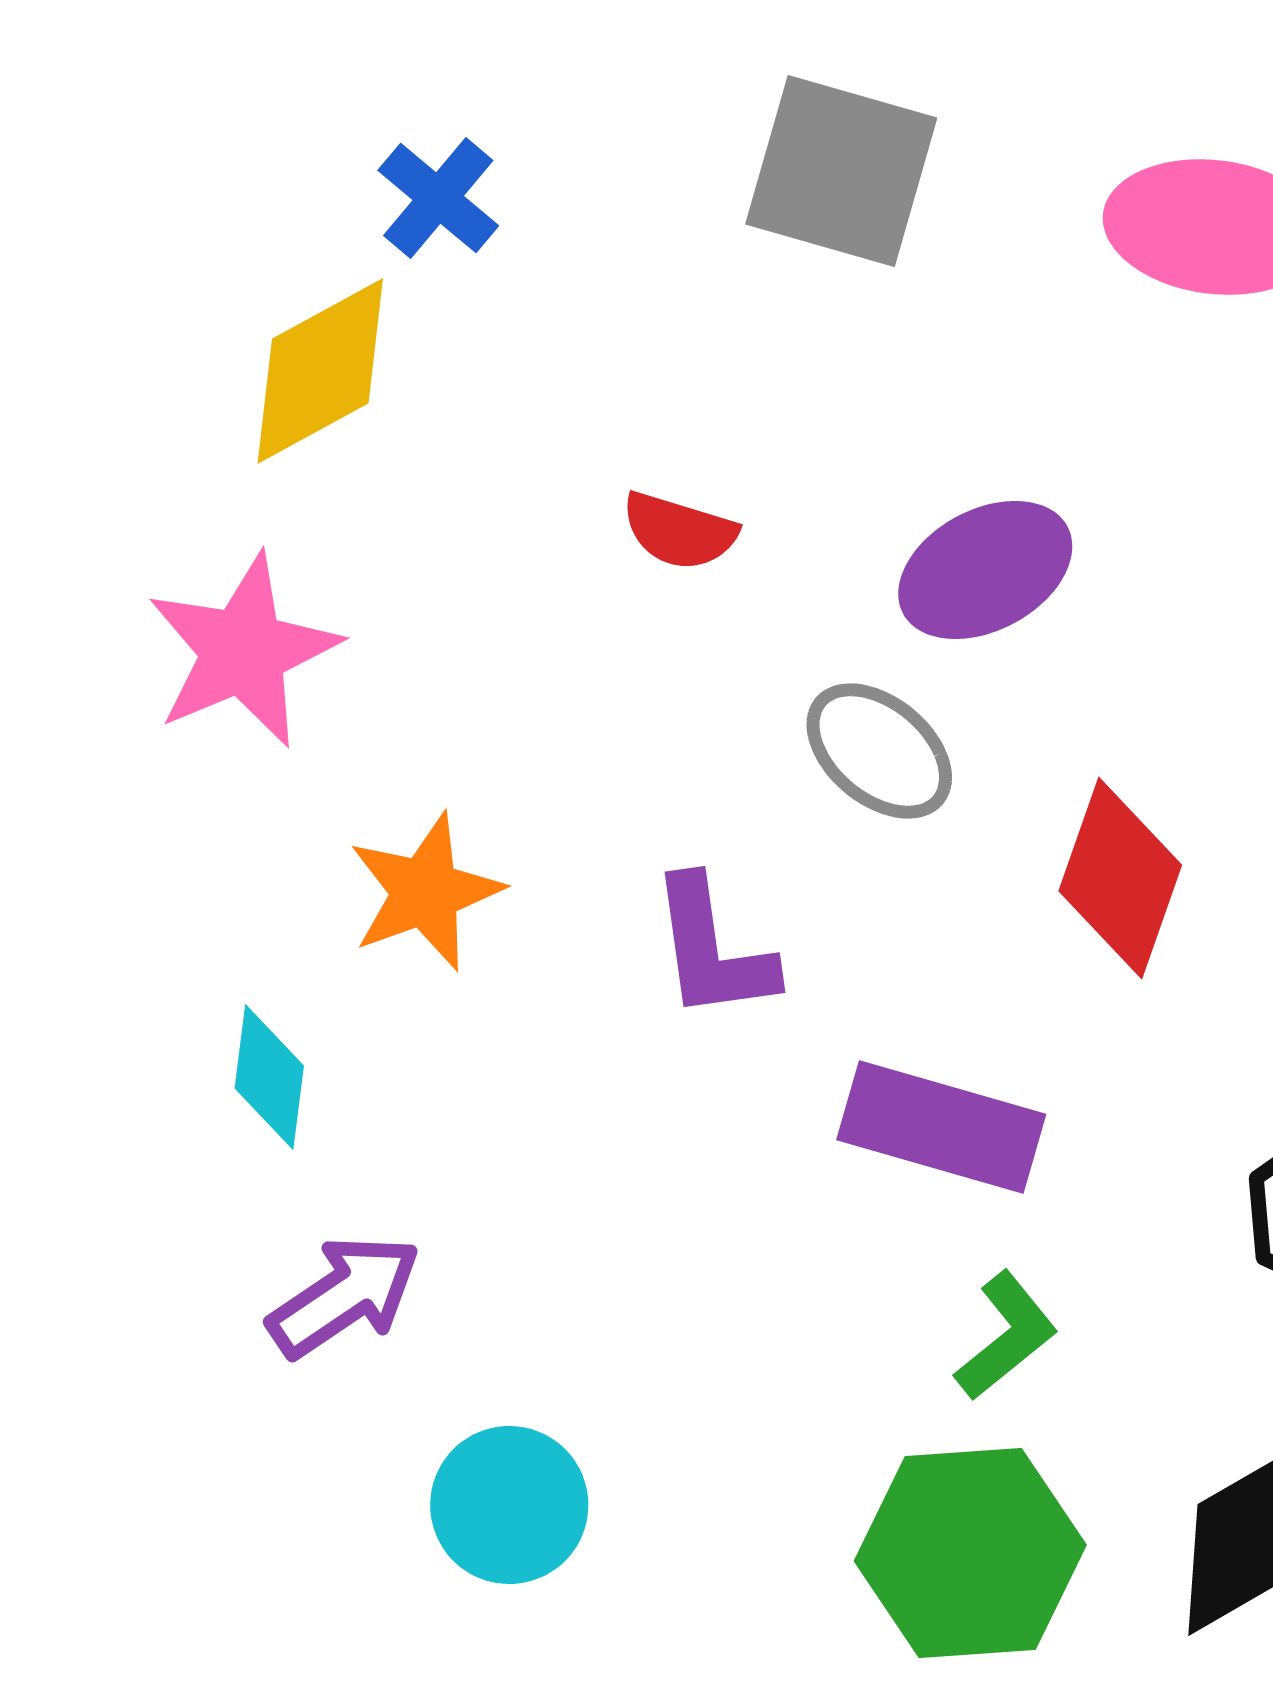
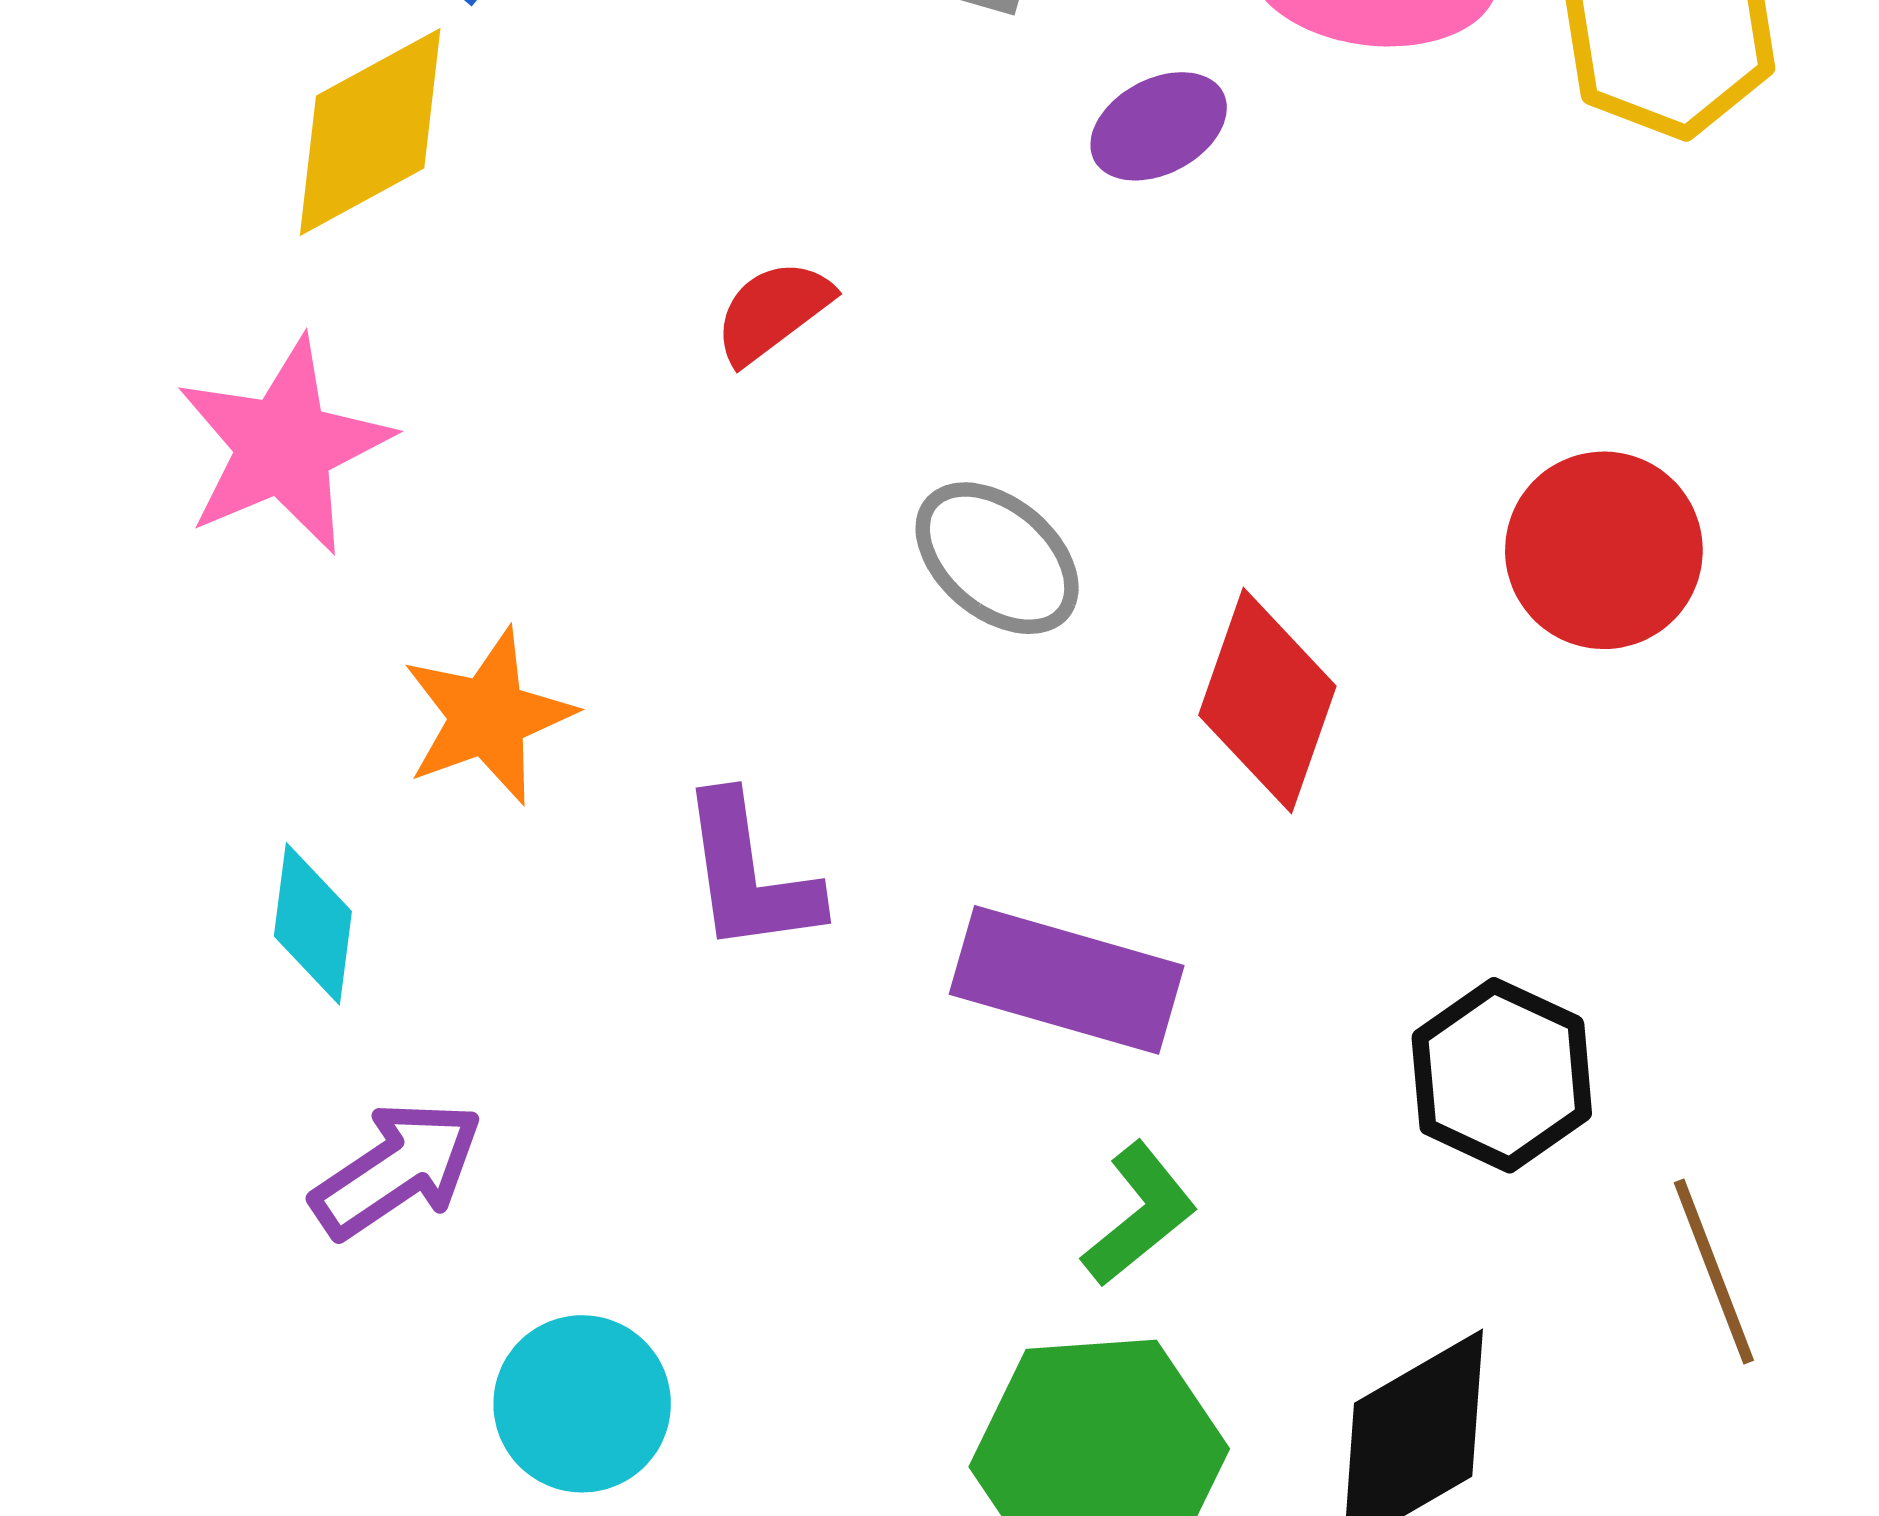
red semicircle: (679, 531) -> (773, 311), turned 126
purple ellipse: (985, 570) -> (1159, 126), moved, size x0.7
purple L-shape: (712, 949) -> (749, 874), moved

